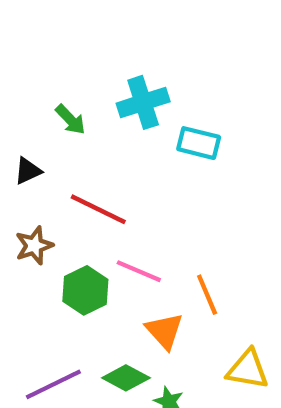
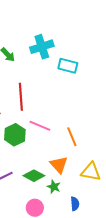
red line: (98, 209) -> (21, 97), turned 60
orange triangle: (164, 331) -> (59, 165), moved

